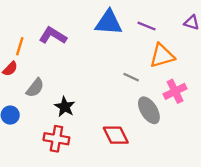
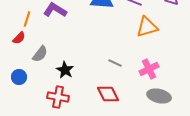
gray line: (131, 77) -> (115, 63), moved
pink cross: (175, 91) -> (149, 69), moved
gray ellipse: (149, 110) -> (159, 96), moved, turned -45

